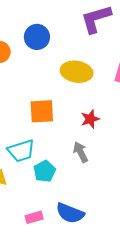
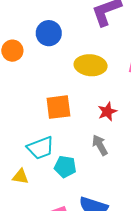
cyan pentagon: (45, 171) -> (65, 167), turned -30

